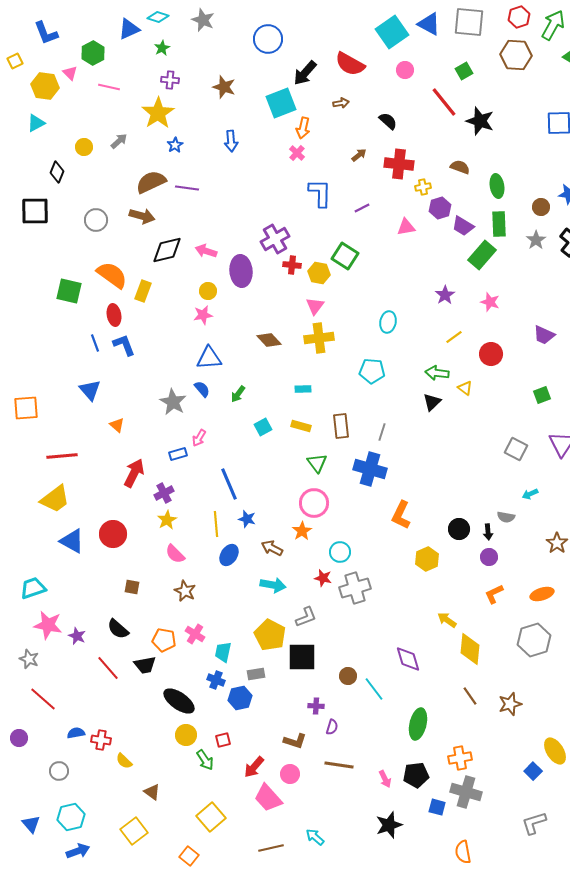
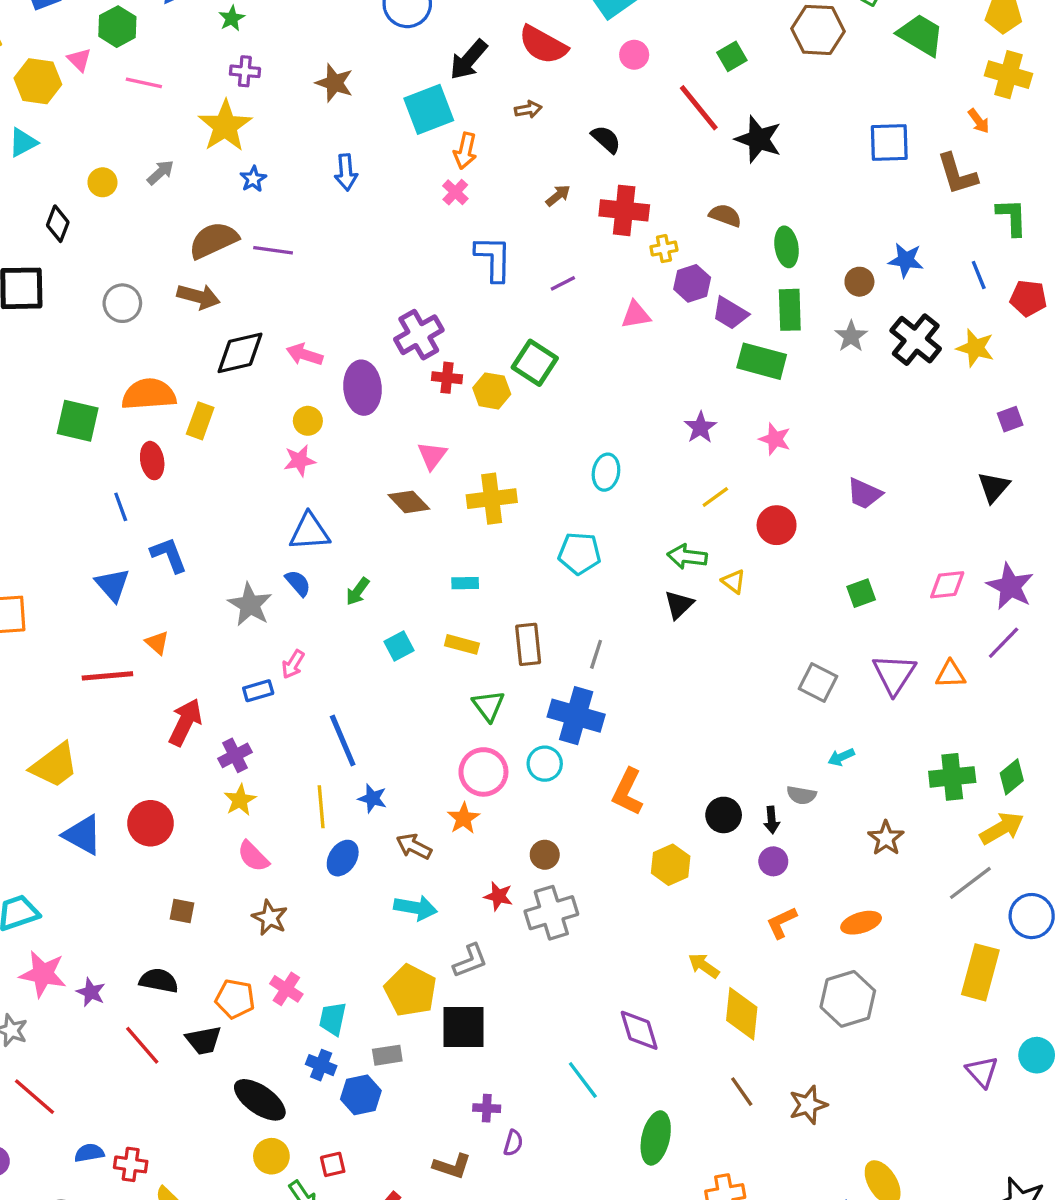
green rectangle: (482, 255) -> (762, 361), turned 64
orange semicircle: (112, 275) -> (149, 394), turned -40
pink triangle: (315, 306) -> (432, 456), moved
blue L-shape: (124, 345) -> (169, 555), moved
red line: (62, 456) -> (107, 676), moved
cyan circle: (340, 552) -> (545, 764), moved
black semicircle: (118, 629) -> (159, 981), turned 150
brown circle: (348, 676) -> (545, 855), moved

